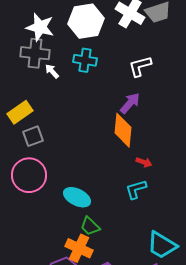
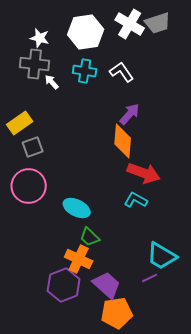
white star: (40, 27) -> (40, 38), size x0.7
white L-shape: (140, 66) -> (122, 72), moved, turned 70
red arrow: (144, 162) -> (144, 173), size x2.0
cyan L-shape: (136, 189) -> (136, 200), turned 45

